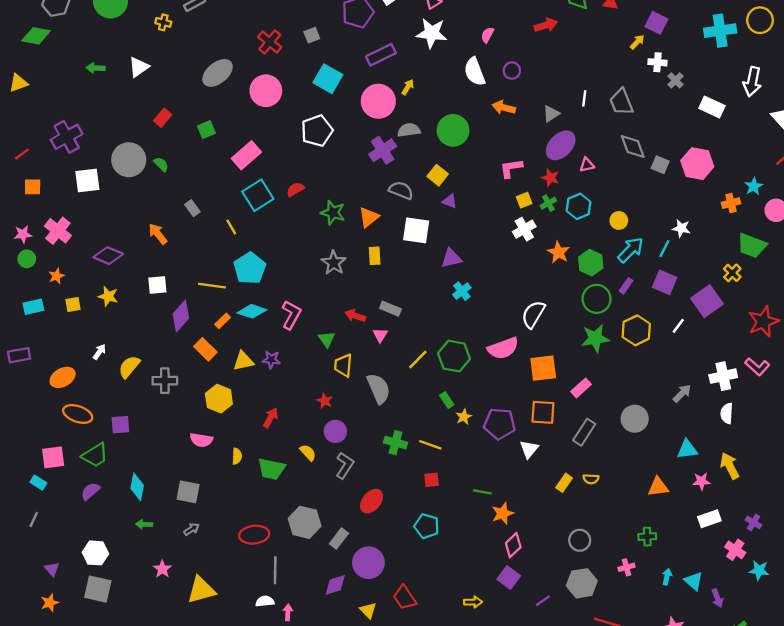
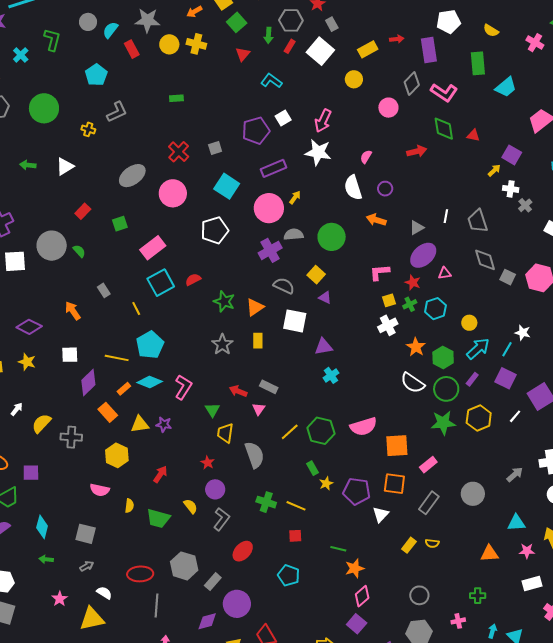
white semicircle: (533, 314) -> (413, 383), moved, turned -90
white semicircle: (265, 601) -> (104, 593), moved, turned 35

